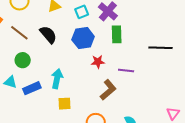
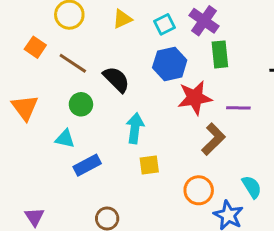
black semicircle: (48, 35) -> (116, 79), moved
red star: (98, 62) -> (195, 98), size x1.6
blue rectangle: (32, 88) -> (87, 165), moved

